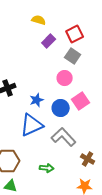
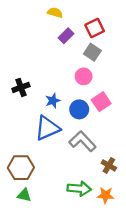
green arrow: (47, 168) -> (79, 189), moved, size x1.5

